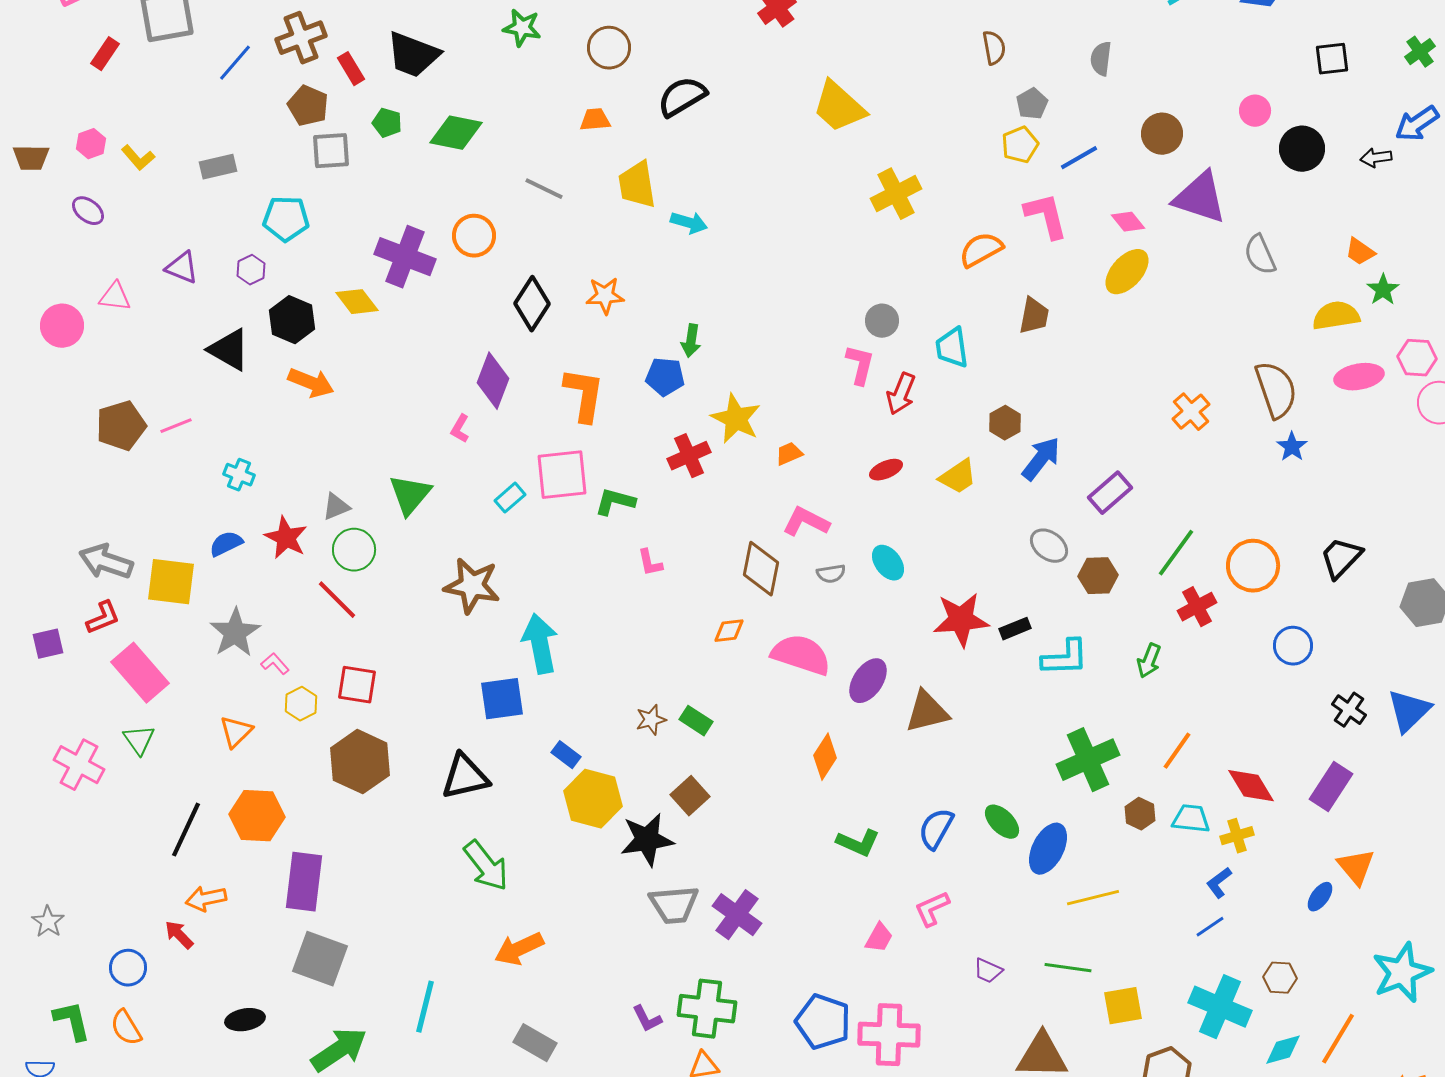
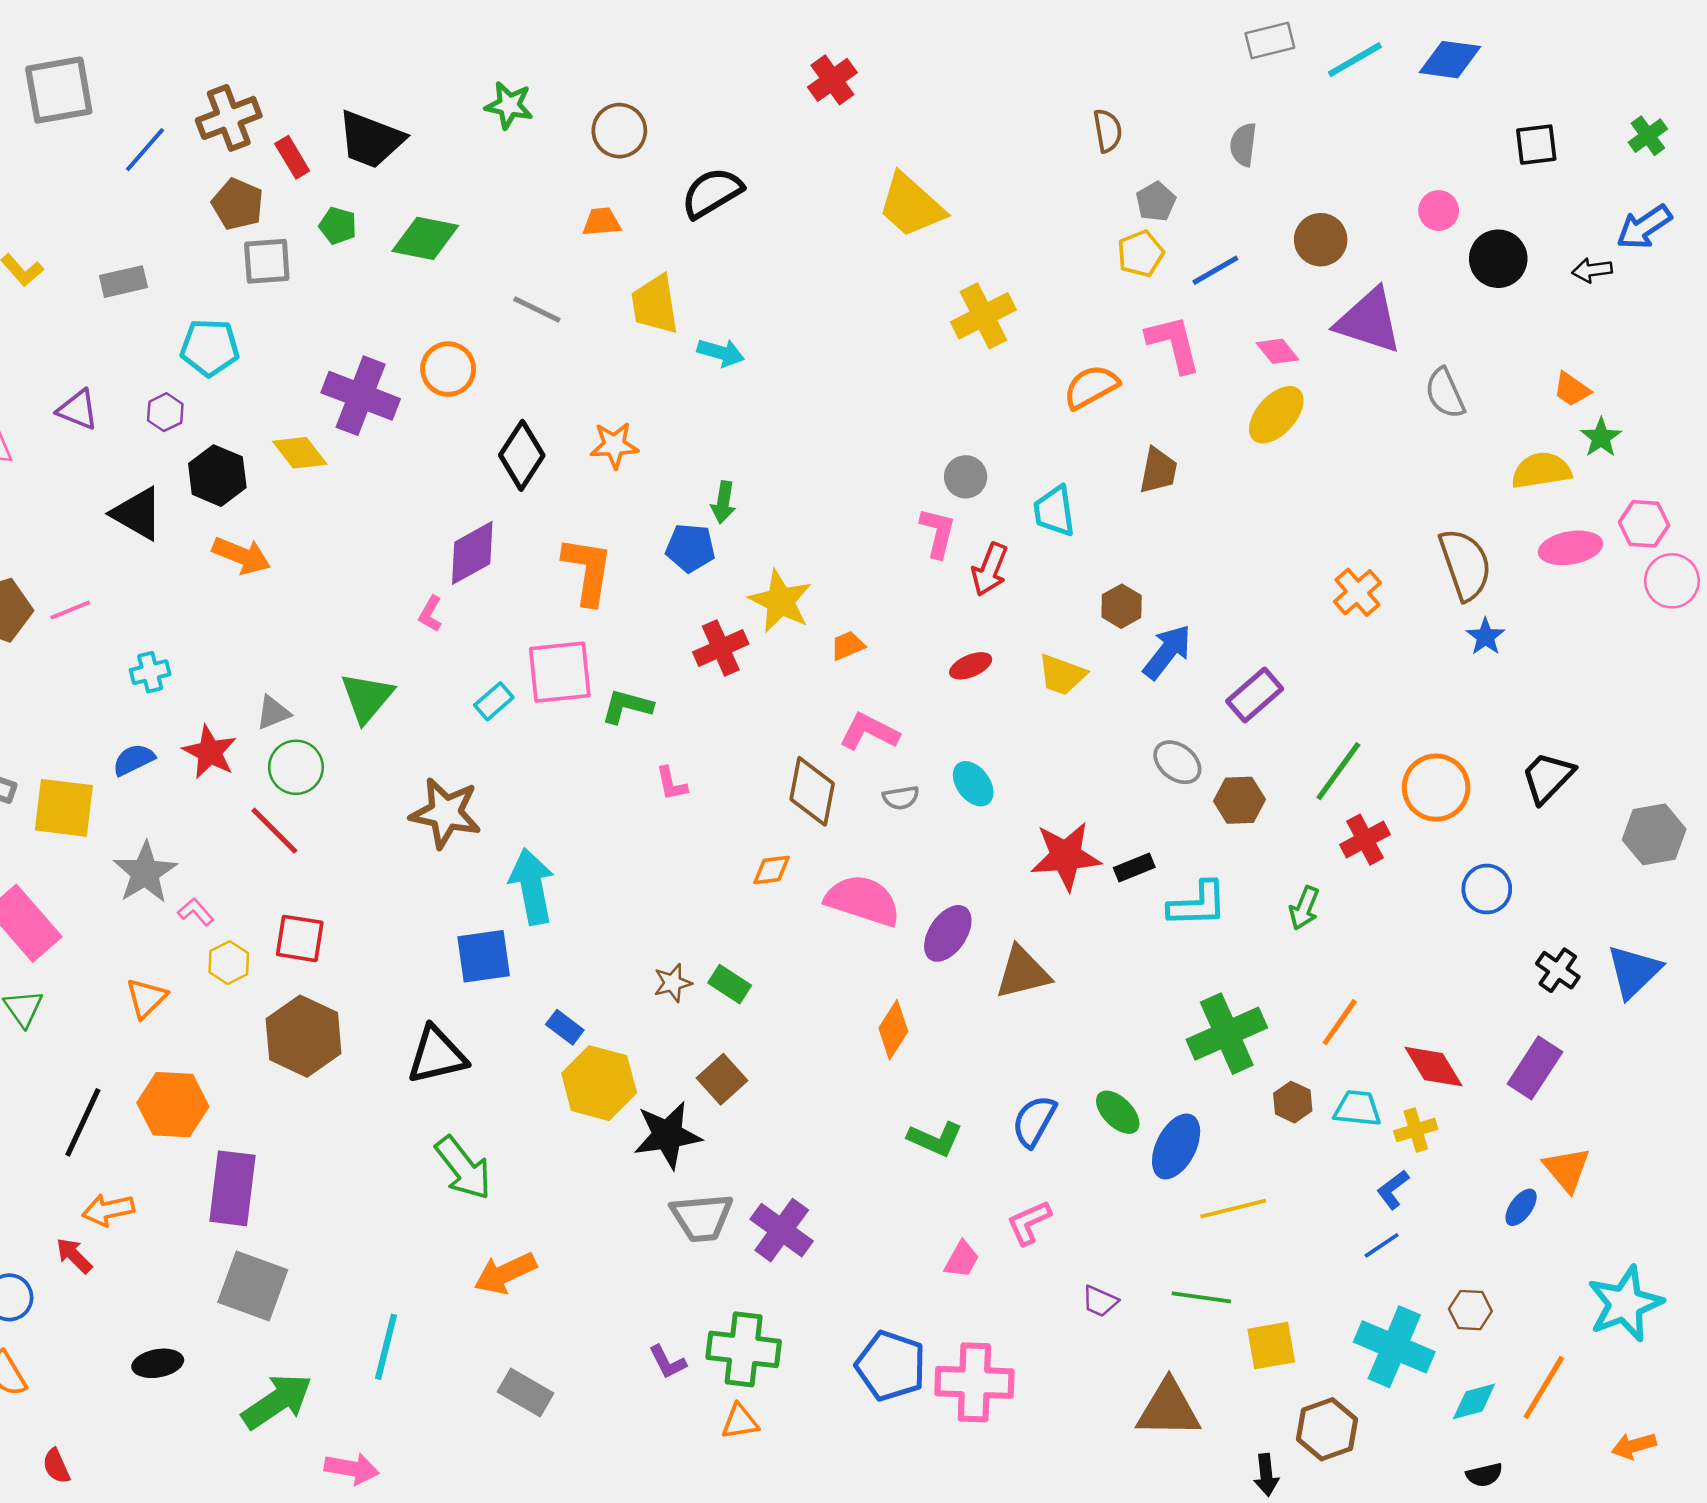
purple diamond: (493, 381) -> (472, 553), turned 40
cyan cross: (239, 475) -> (150, 672), turned -36
yellow trapezoid: (958, 477) -> (1062, 675), turned 54

